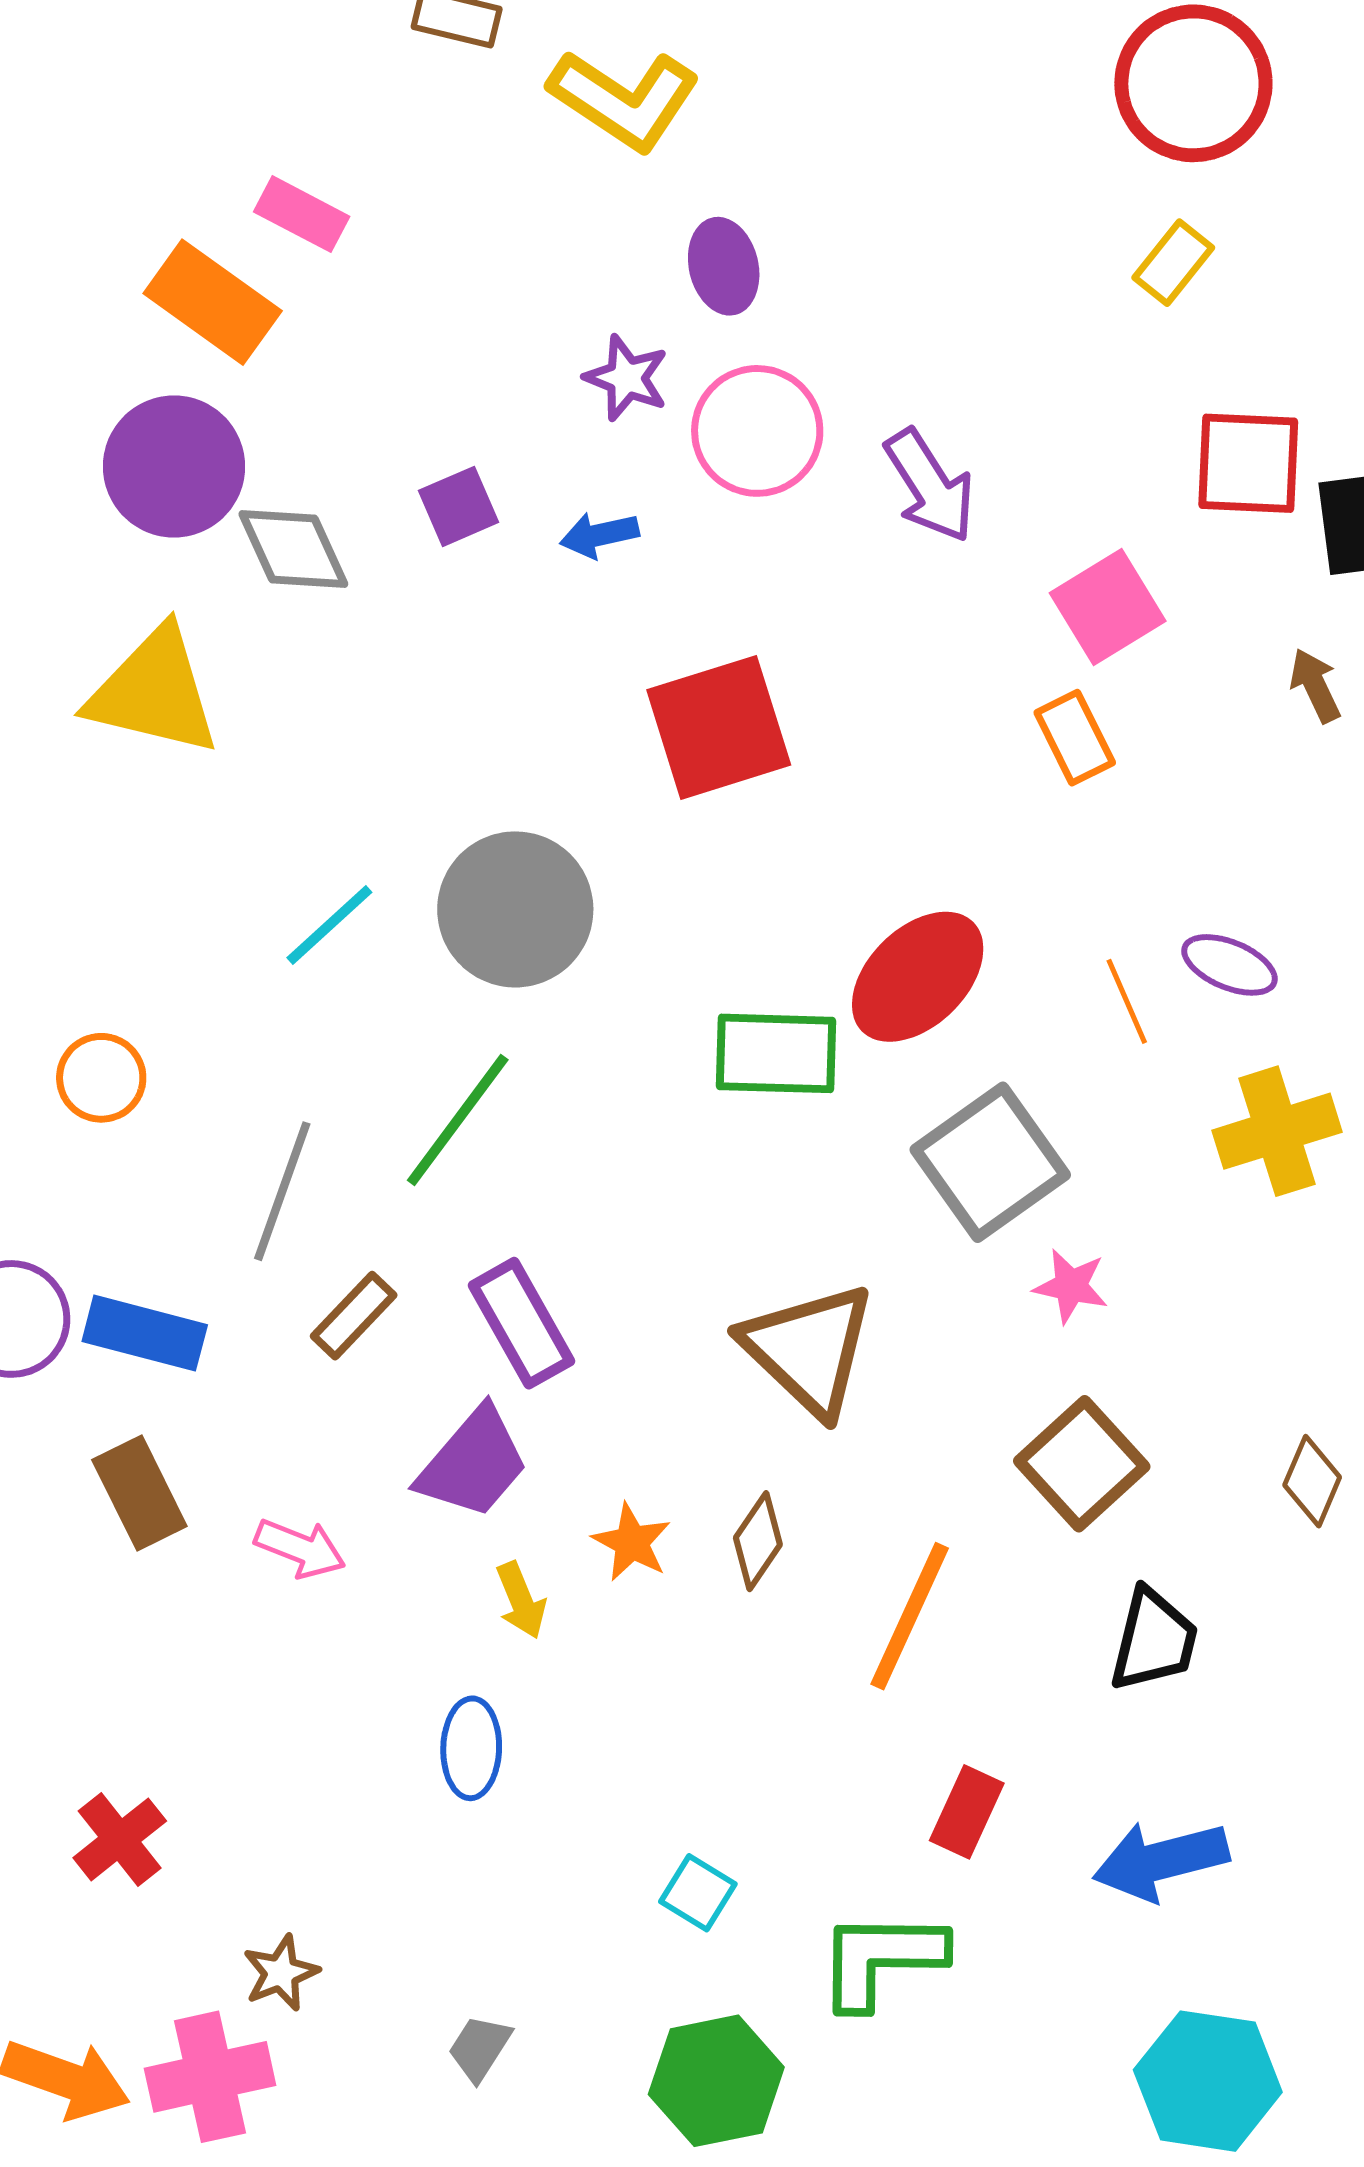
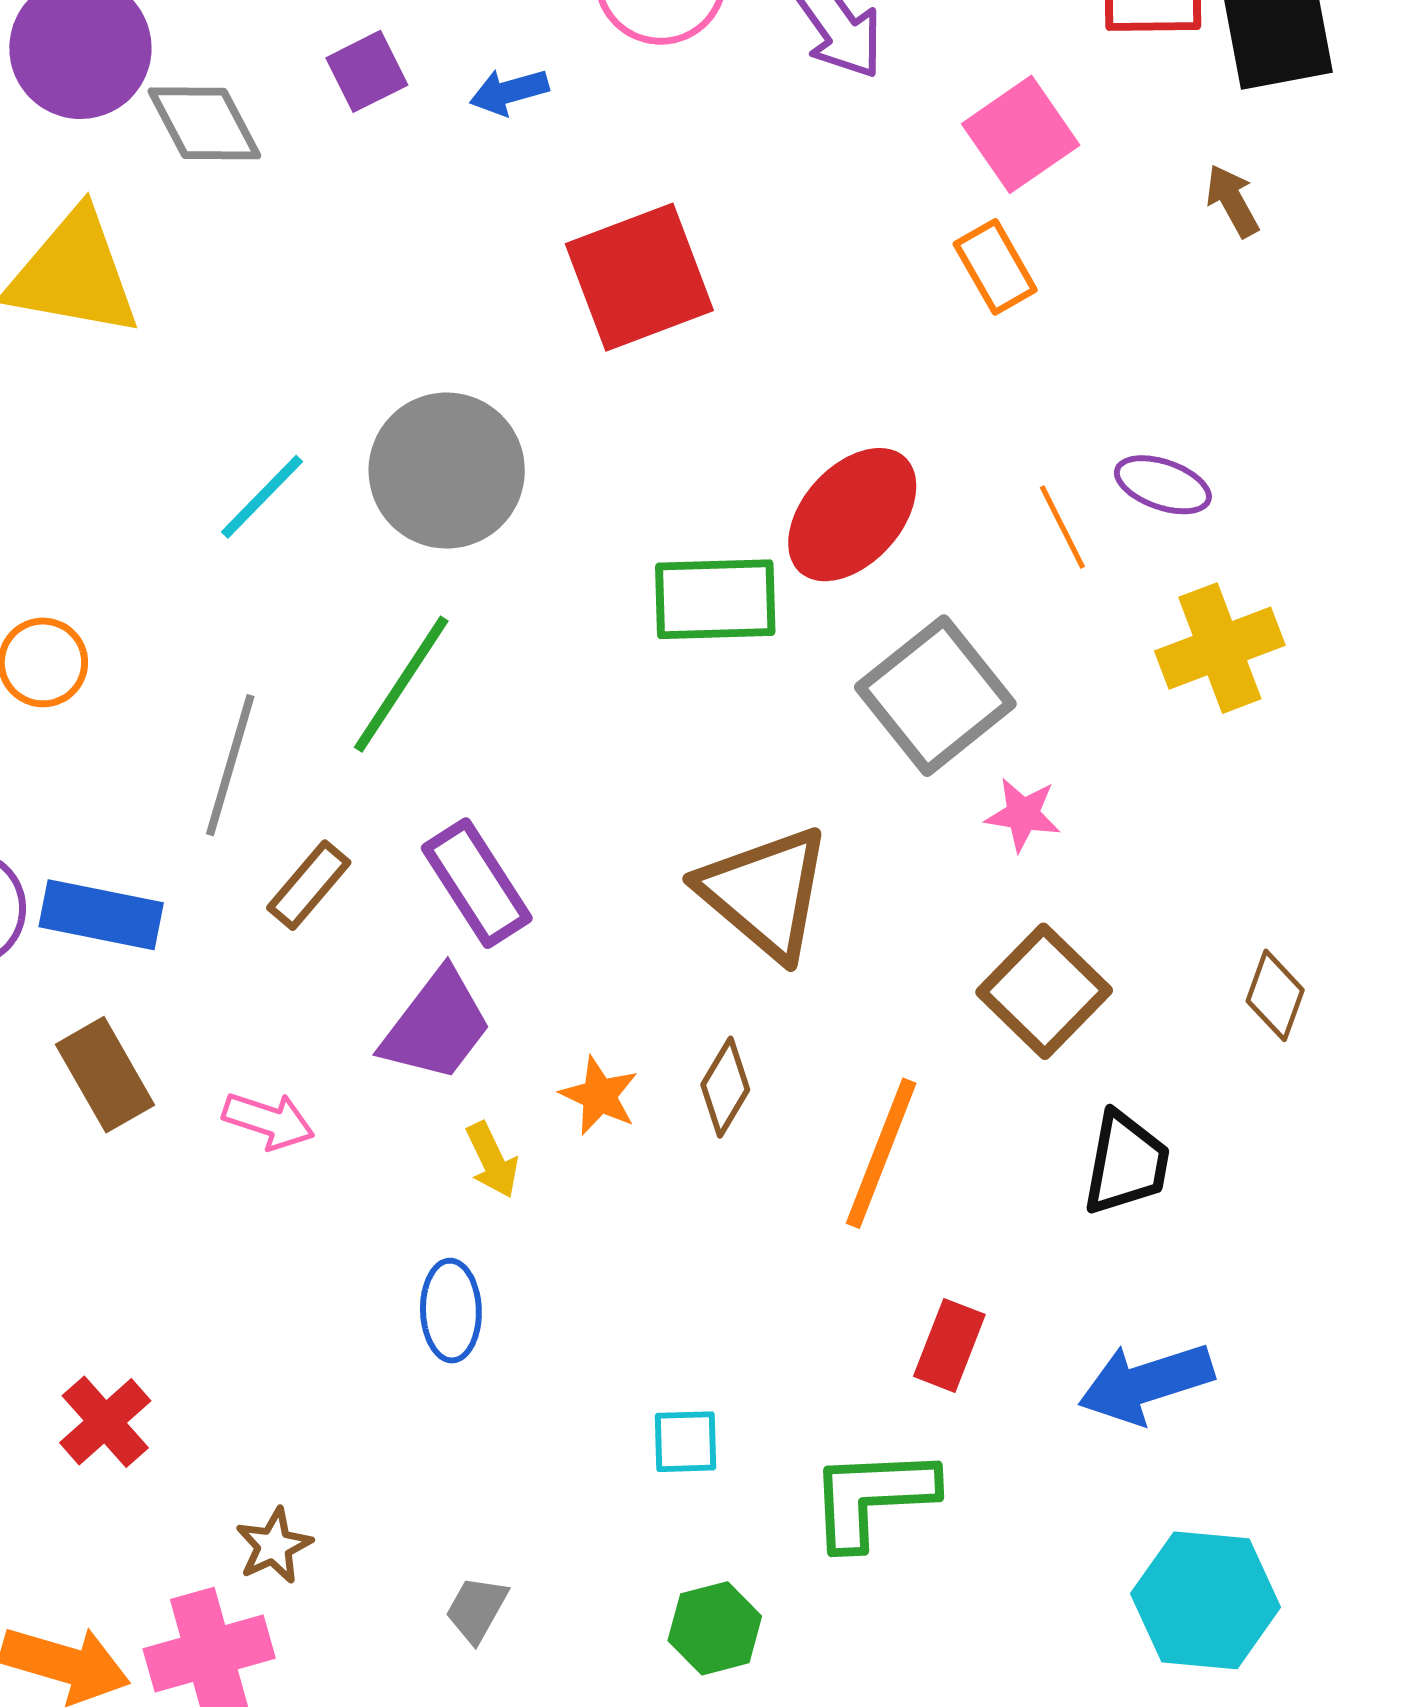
cyan square: (698, 1893) -> (686, 1442), turned -30
green hexagon: (716, 2081) -> (715, 1628), size x0.7

